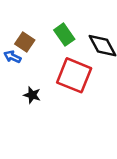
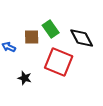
brown square: (25, 42) -> (32, 37), moved, turned -35

